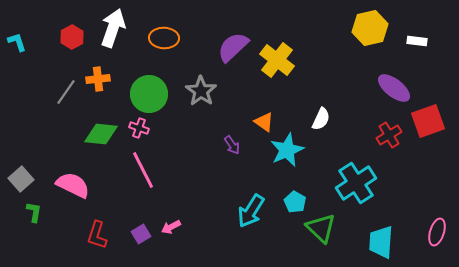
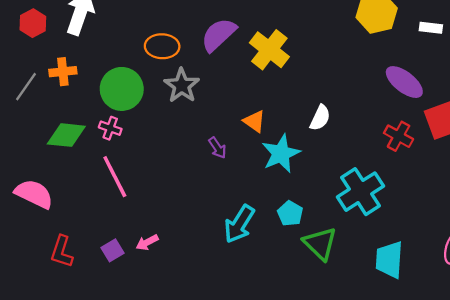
orange ellipse: (164, 38) -> (162, 46), moved
red cross: (389, 135) -> (399, 136), turned -30

